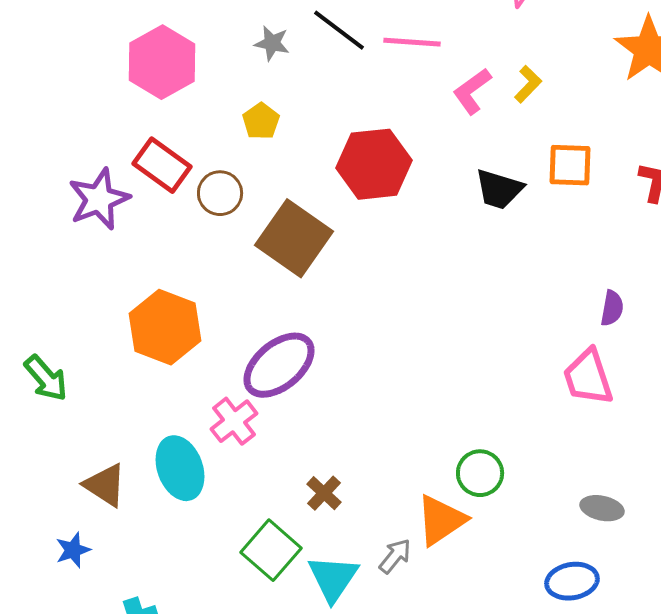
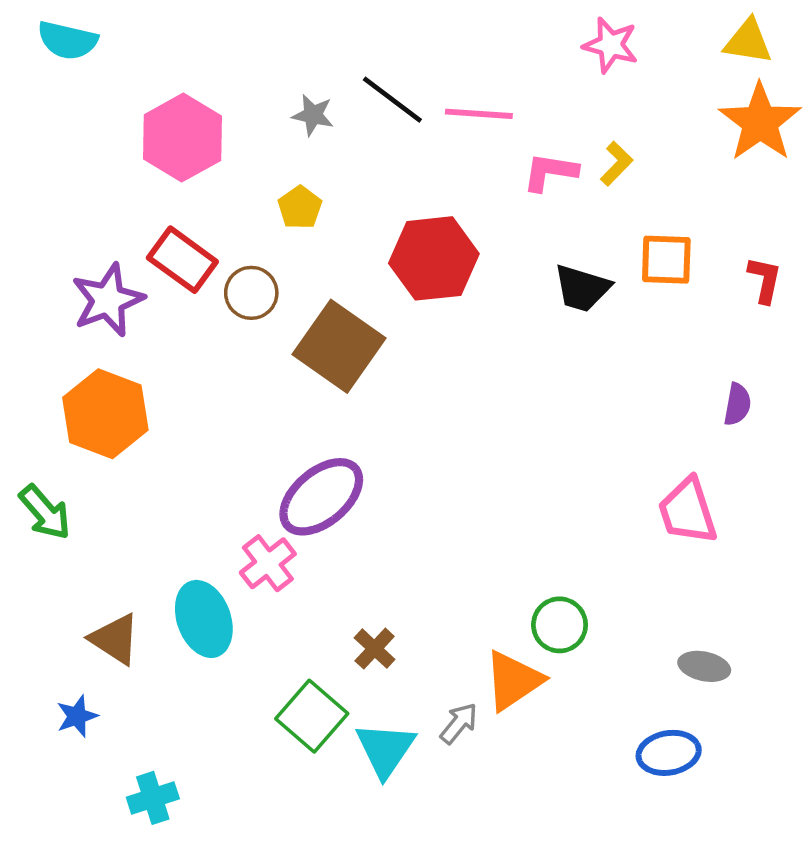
pink L-shape: (472, 91) -> (550, 172), turned 45
purple semicircle: (612, 308) -> (737, 404), moved
orange hexagon: (165, 327) -> (105, 414), moved

